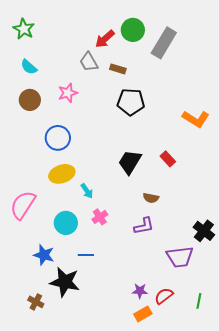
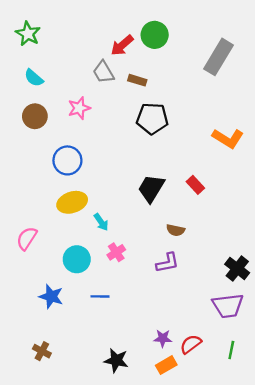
gray rectangle: (164, 43) -> (219, 57), moved
pink semicircle: (23, 205) -> (27, 238), size x0.7
purple trapezoid: (180, 257) -> (228, 306), moved
black star: (65, 282) -> (116, 360), moved, size x0.7

